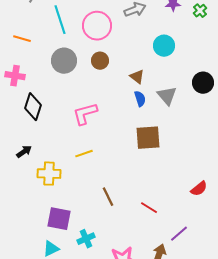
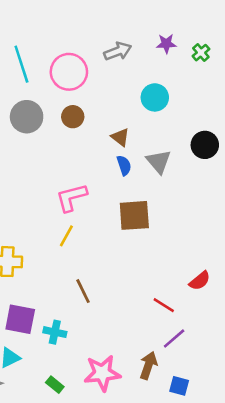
pink L-shape: (85, 114) -> (71, 197), moved
yellow line: (84, 154) -> (66, 236), moved, turned -42
red line: (149, 208) -> (164, 305), moved
cyan cross: (86, 239) -> (55, 332), moved, turned 36

